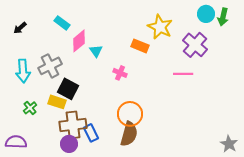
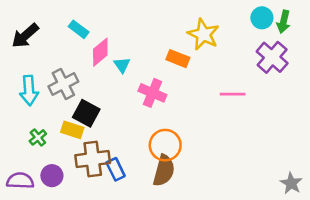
black arrow: (20, 28) -> (25, 36), size x1.6
purple cross: (195, 45) -> (272, 57), moved
pink cross: (120, 73) -> (152, 93), size x1.5
purple circle: (69, 144) -> (52, 176), moved

